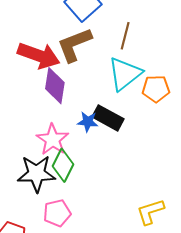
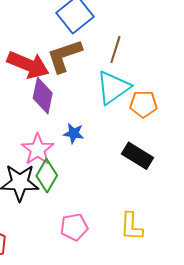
black rectangle: (108, 118) -> (138, 156), moved
yellow L-shape: (150, 212) -> (131, 227), turned -72
pink pentagon: (57, 213) -> (74, 227), moved

